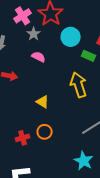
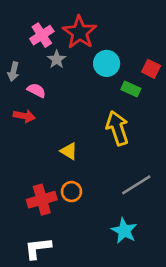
pink semicircle: (39, 57) -> (36, 90), moved
red cross: (23, 138) -> (42, 200), size x1.5

